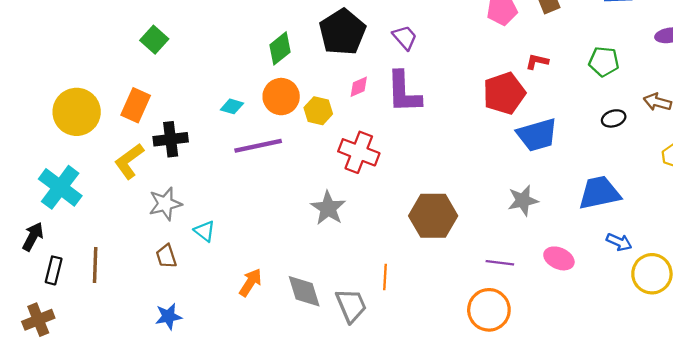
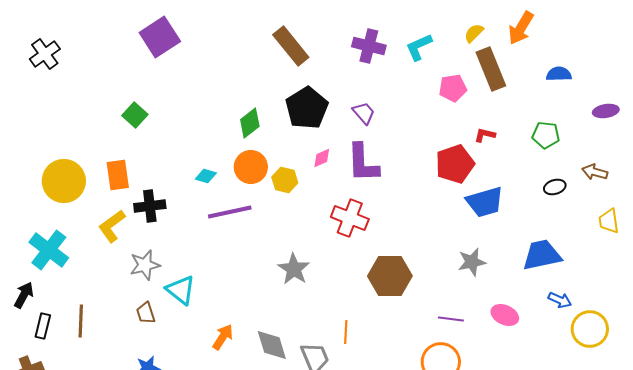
orange rectangle: (136, 105) -> (118, 175), turned -32
red cross: (359, 152) -> (350, 218), moved
cyan triangle: (205, 231) -> (181, 290), size x1.5

